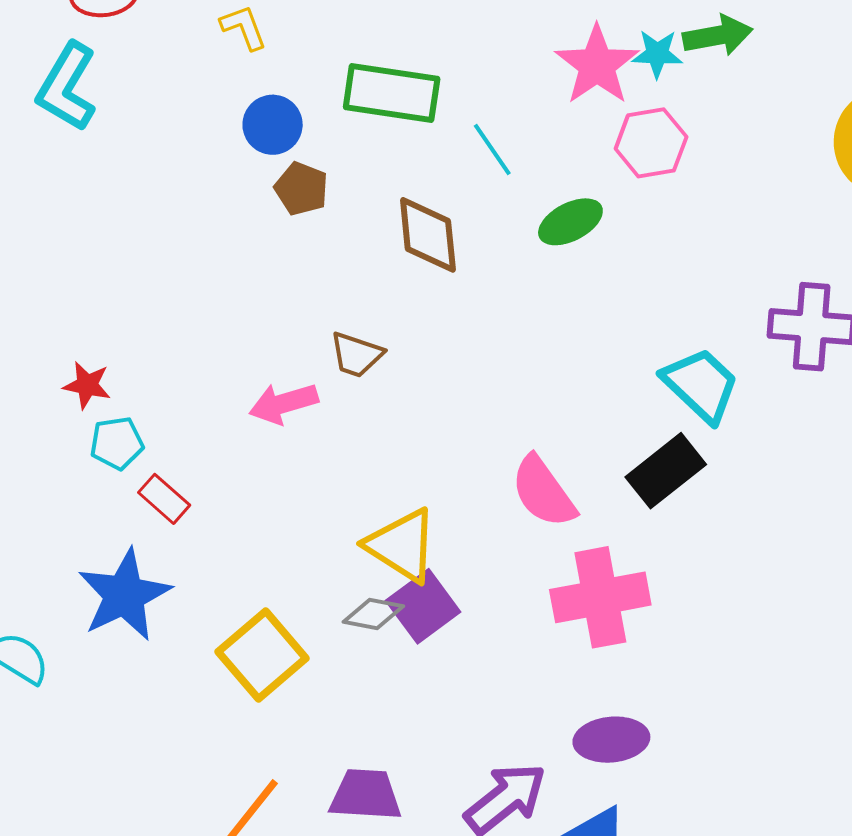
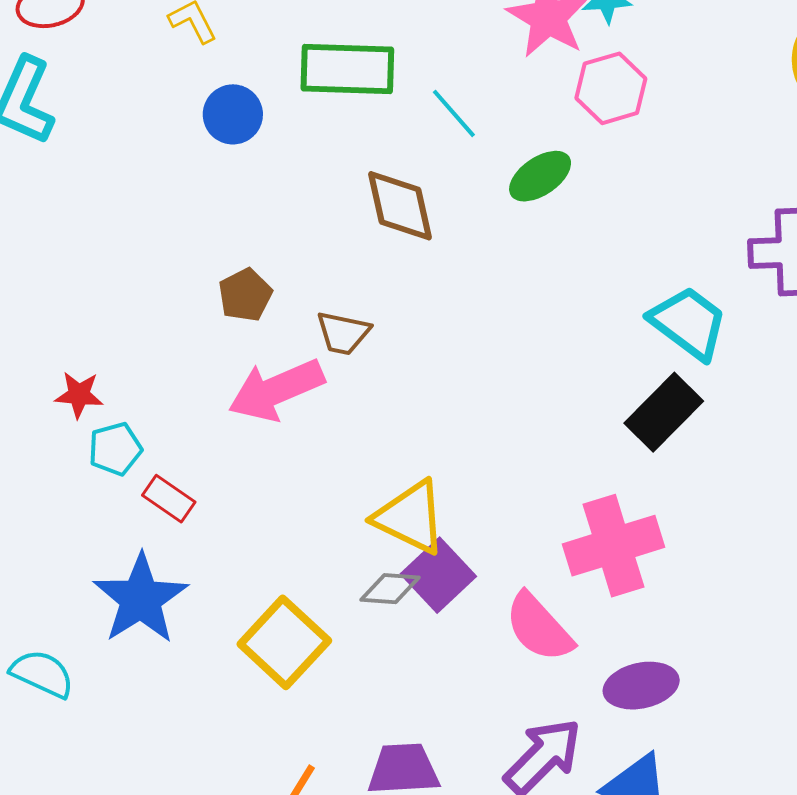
brown pentagon: (301, 189) -> (245, 295), moved, turned 30
pink arrow: (283, 403) -> (276, 390), size x1.4
pink semicircle: (543, 492) -> (539, 627), moved

